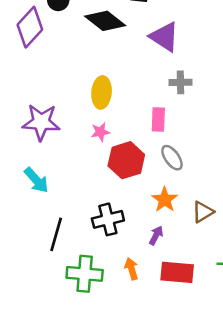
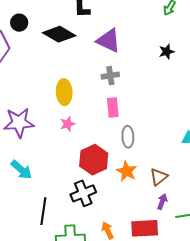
gray cross: (180, 82) -> (110, 76), moved
gray ellipse: (172, 158) -> (128, 137), turned 40
red hexagon: (126, 160) -> (94, 160), moved
purple arrow: (156, 235) -> (162, 202), moved

